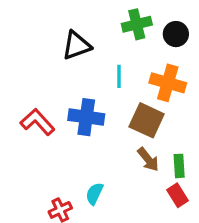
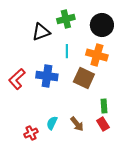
green cross: (137, 24) -> (66, 19), moved
black circle: (176, 34) -> (102, 25), size x1.5
red L-shape: (37, 122) -> (17, 79), turned -90
brown arrow: (148, 159) -> (77, 124), moved

